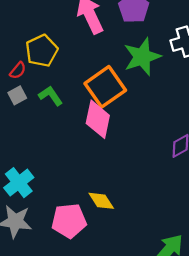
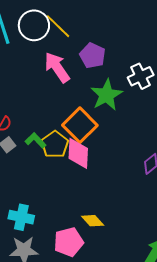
yellow pentagon: (42, 51) -> (55, 144), moved
cyan cross: (19, 183) -> (21, 217), turned -30

